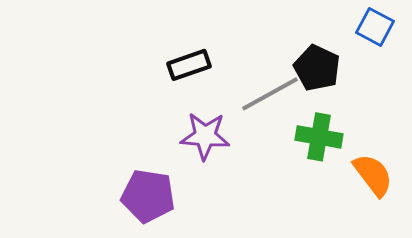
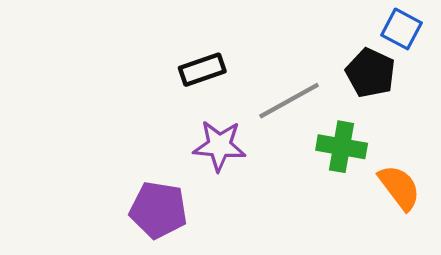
black pentagon: (317, 68) -> (370, 73), moved

